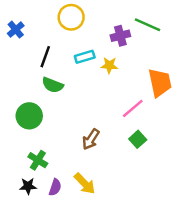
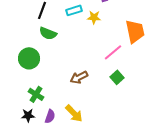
brown arrow: (91, 139) -> (79, 77), turned 30

